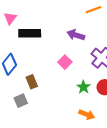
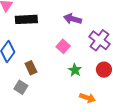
green star: (83, 87) -> (75, 70), moved
gray square: (21, 101) -> (21, 87), turned -32

